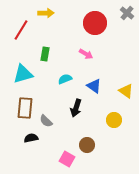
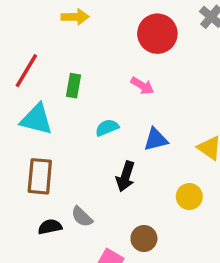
red line: (21, 30) -> (26, 71), moved
cyan triangle: (23, 74) -> (36, 119), turned 30
blue triangle: (94, 86) -> (156, 139), turned -49
gray semicircle: (46, 121) -> (82, 217), moved

